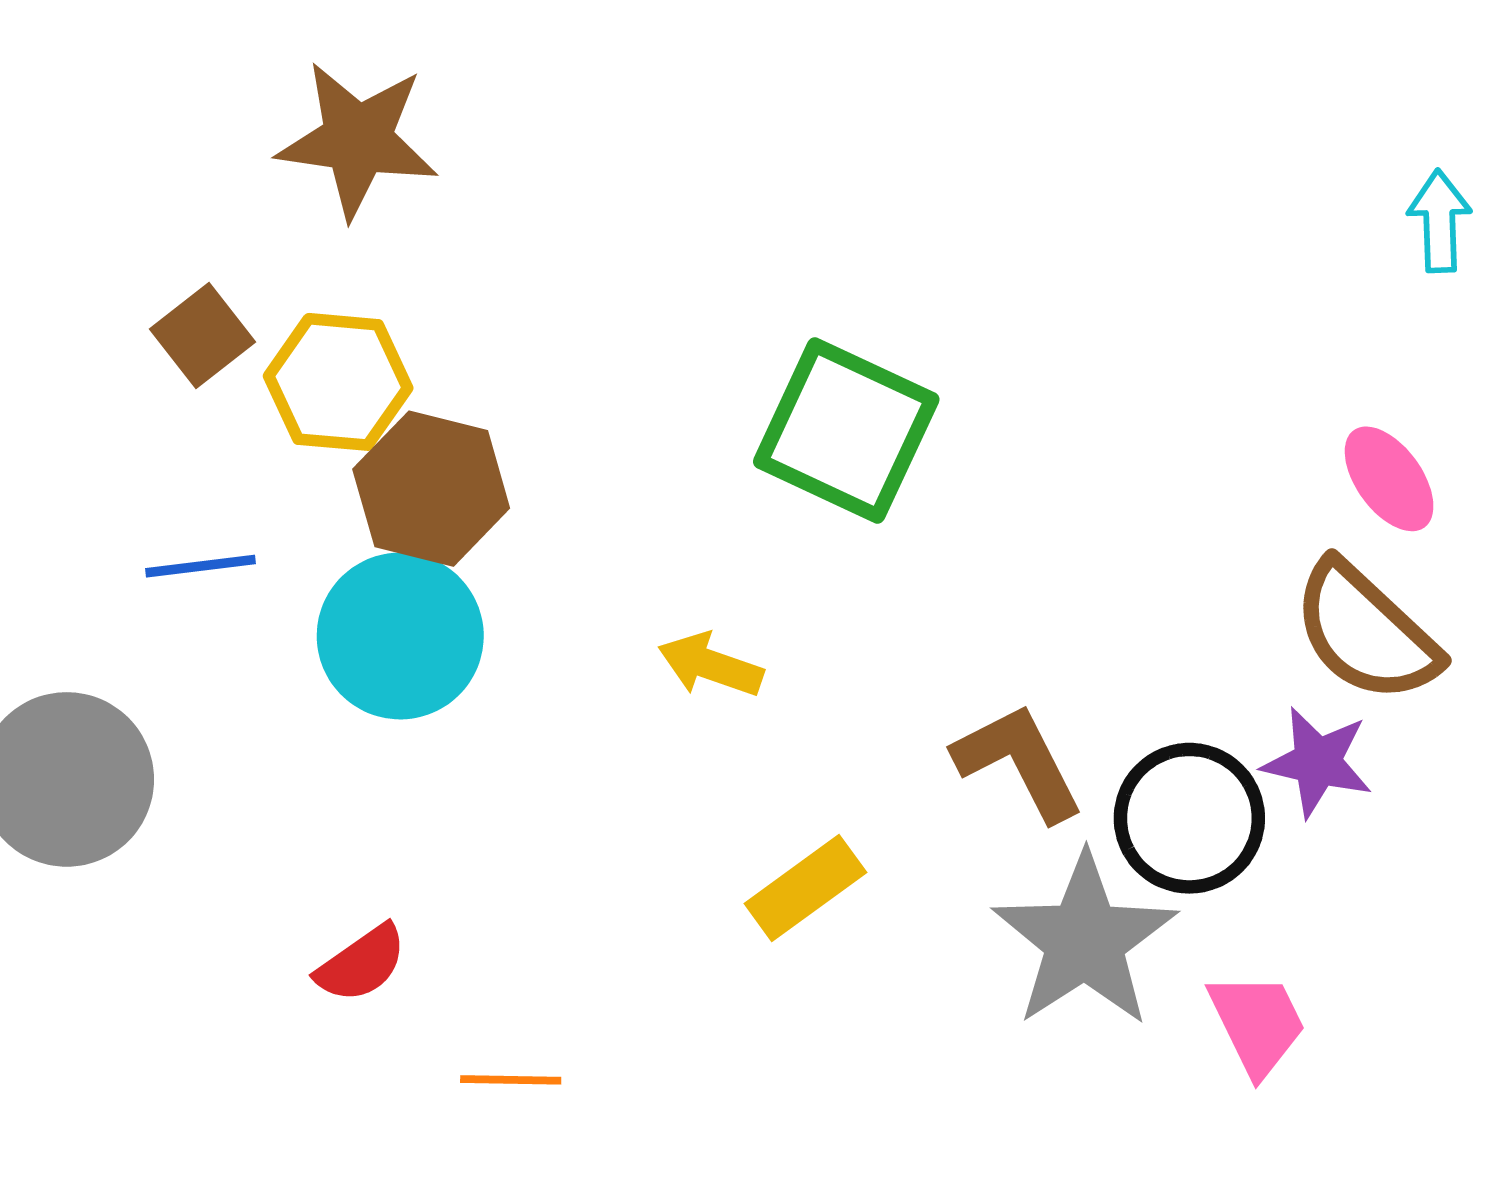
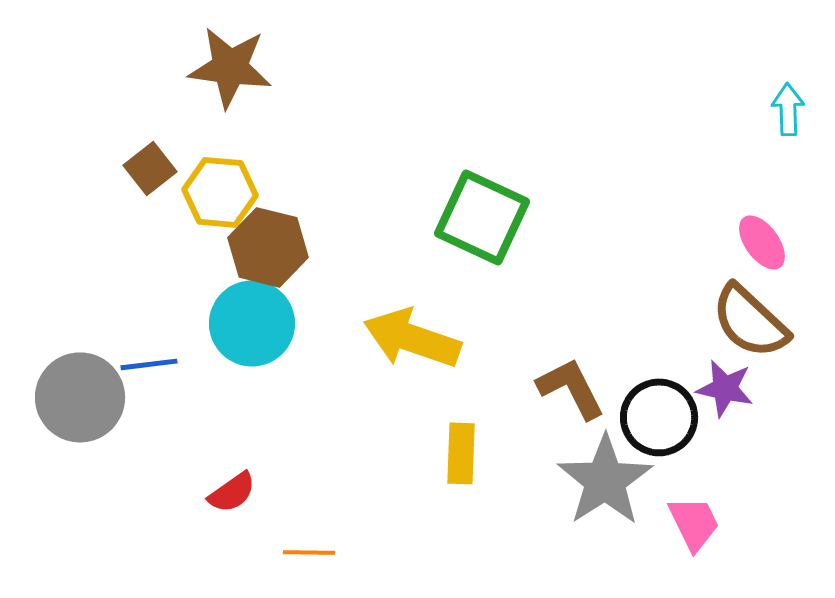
blue line: (200, 566) -> (149, 364), moved
yellow arrow: (710, 665) -> (412, 338), size x1.8
yellow rectangle: (805, 888) -> (461, 453), turned -52

